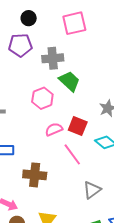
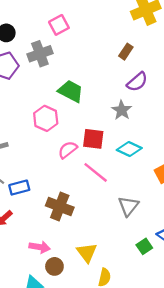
pink square: (74, 23) -> (59, 25), size x0.7
gray cross: (53, 58) -> (40, 54), moved
brown cross: (35, 175) -> (60, 206), turned 30

